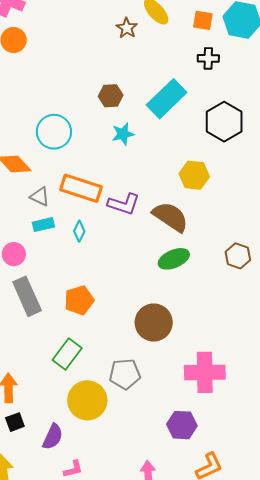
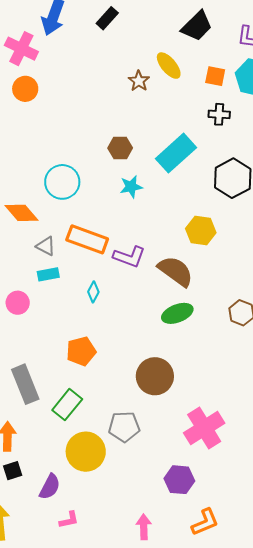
cyan diamond: (79, 231) -> (93, 292), moved
gray rectangle: (27, 296) -> (25, 384), moved
pink cross: (205, 372) -> (204, 428), turned -33

